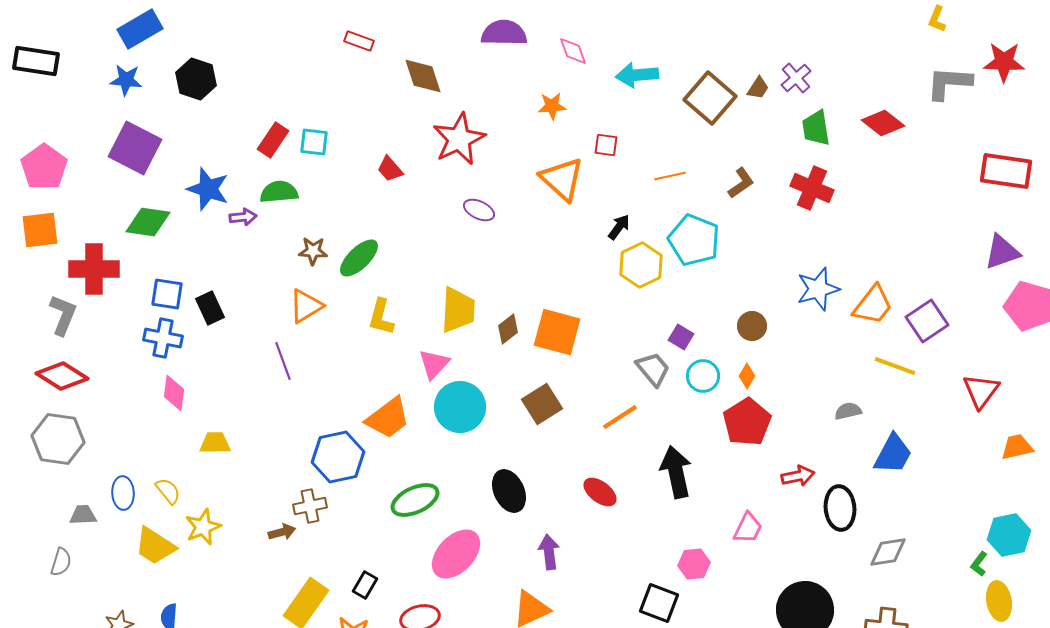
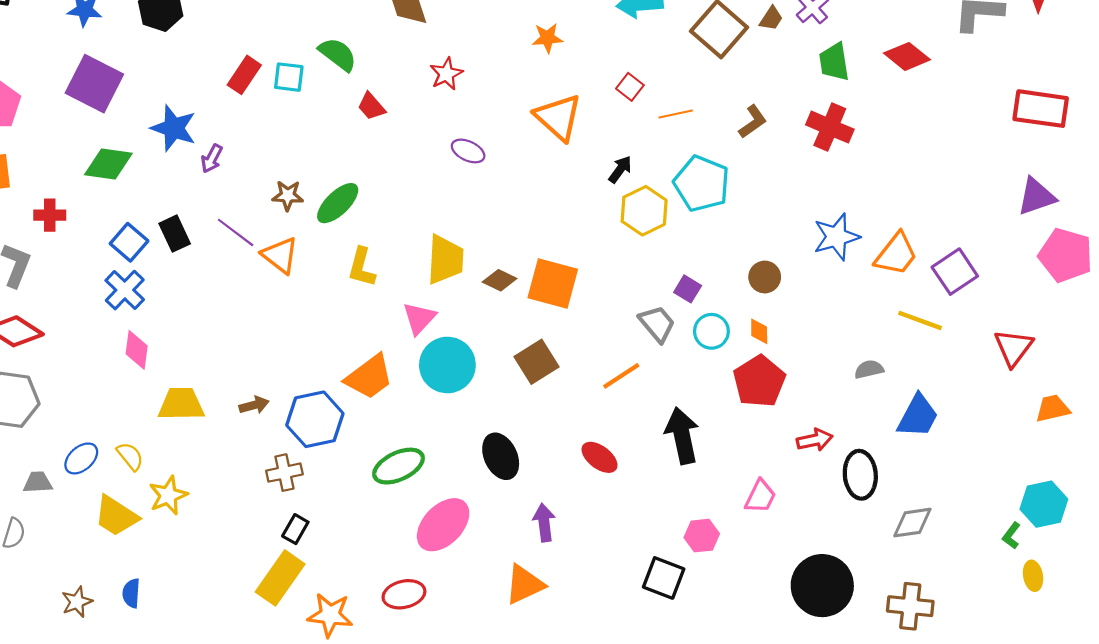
red star: (459, 139) -> (446, 74), size x0.6
red square: (606, 145) -> (630, 87), moved, turned 30
green semicircle: (279, 192) -> (338, 54), moved, turned 42
purple arrow: (243, 217) -> (212, 159), turned 124
red cross: (94, 269) -> (50, 215), size x0.6
blue square: (167, 294) -> (129, 242), turned 32
orange triangle: (306, 306) -> (280, 255), turned -51
black rectangle: (210, 308) -> (175, 234), moved
brown diamond: (508, 329) -> (500, 280), turned 64
blue cross: (163, 338) -> (125, 290), turned 33
purple line: (283, 361) -> (236, 232), moved, turned -33
orange diamond: (747, 376) -> (759, 331), turned -30
yellow trapezoid: (215, 443) -> (181, 404), size x1.4
blue ellipse: (123, 493) -> (81, 458), turned 52
brown arrow: (282, 532) -> (254, 405), moved
black rectangle: (365, 585) -> (295, 529), moved
yellow ellipse: (999, 601) -> (1033, 576), size x0.7

